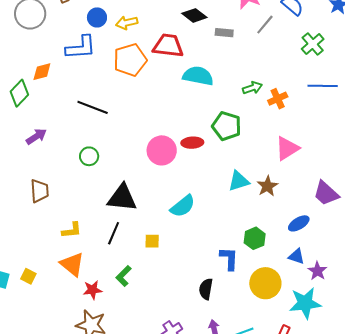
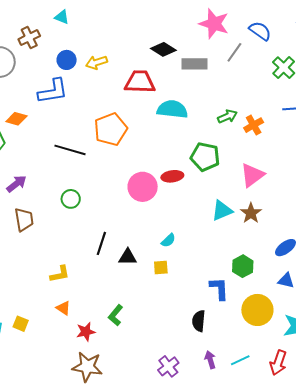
gray rectangle: (224, 33) -> (195, 64), size x1.4
orange pentagon: (130, 60) -> (111, 129), moved
orange diamond: (42, 72) -> (16, 119), turned 35
pink triangle: (287, 148) -> (252, 175), moved
brown trapezoid: (39, 191) -> (24, 220), moved
black triangle: (122, 198) -> (128, 257), moved, size x0.6
cyan semicircle: (183, 206) -> (168, 240), size x0.6
black line: (114, 233) -> (101, 243), moved
yellow square: (152, 241) -> (161, 268), moved
orange triangle: (72, 264) -> (63, 308), size x0.6

